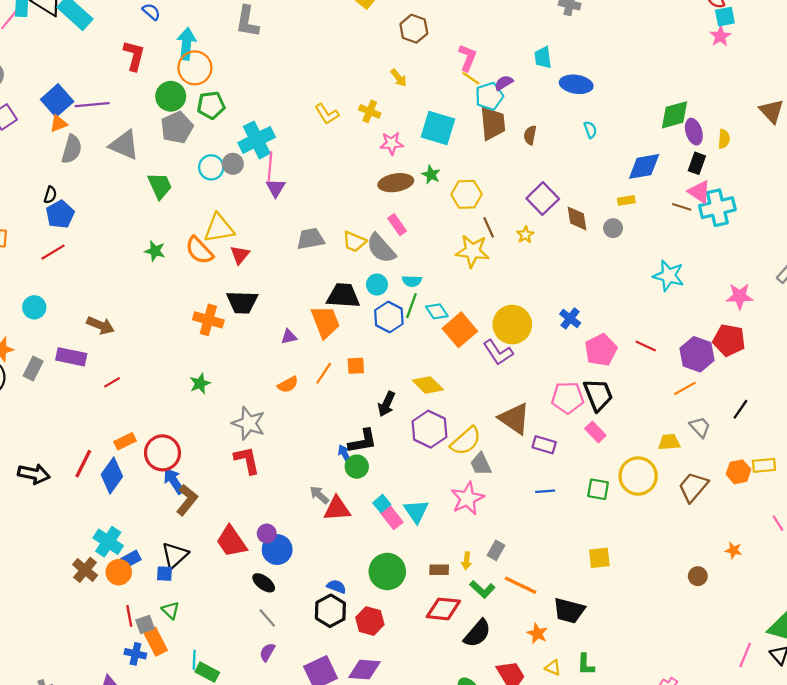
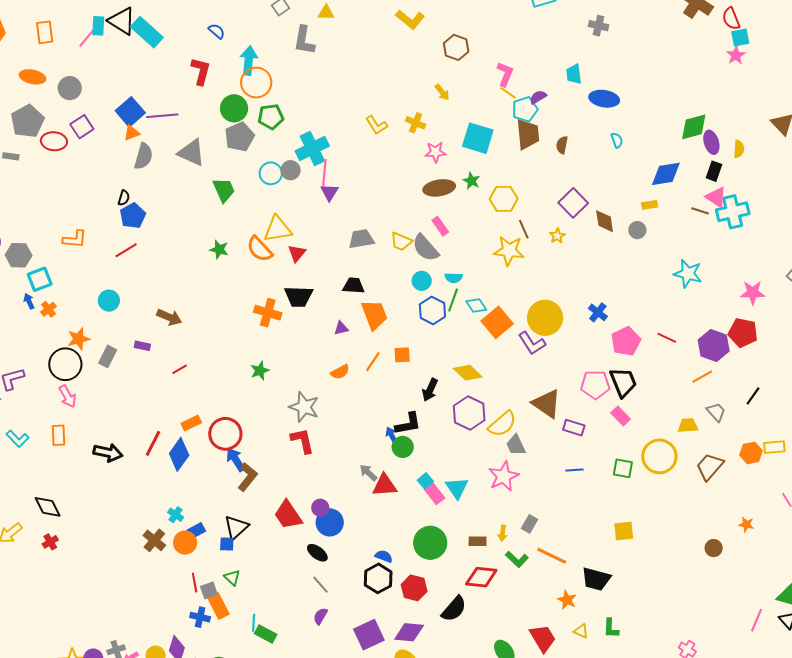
black trapezoid: (343, 296) -> (354, 286), moved, size x0.7
purple rectangle: (71, 357) -> (142, 346), size x0.6
cyan cross: (108, 542) -> (176, 515), size x0.6
black semicircle: (477, 633) -> (454, 609), moved

